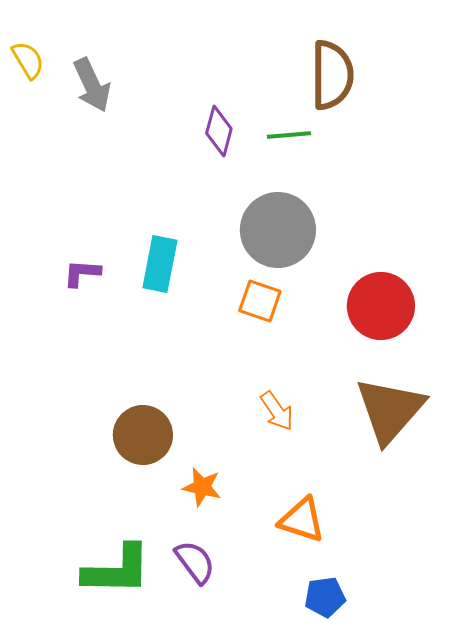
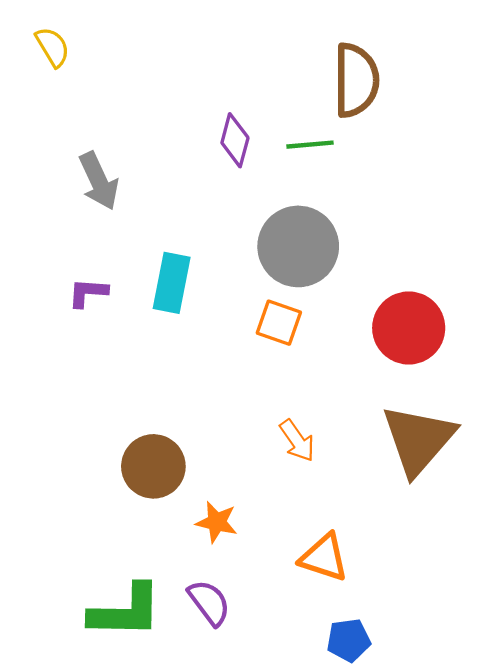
yellow semicircle: (28, 60) -> (53, 47), moved
gray arrow: (92, 85) -> (99, 181), moved

